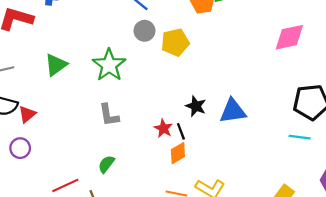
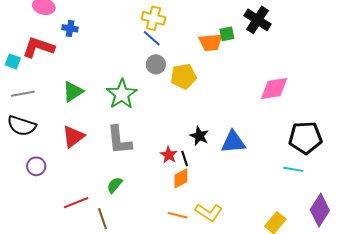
pink diamond: (289, 37) -> (274, 89), moved
red triangle: (27, 114) -> (73, 137), moved, size x1.4
gray L-shape: (109, 115) -> (119, 140), size x1.4

